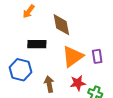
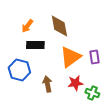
orange arrow: (29, 11) -> (27, 26), moved

